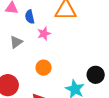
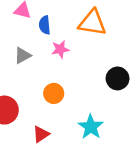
black circle: (96, 75) -> (118, 78), moved

